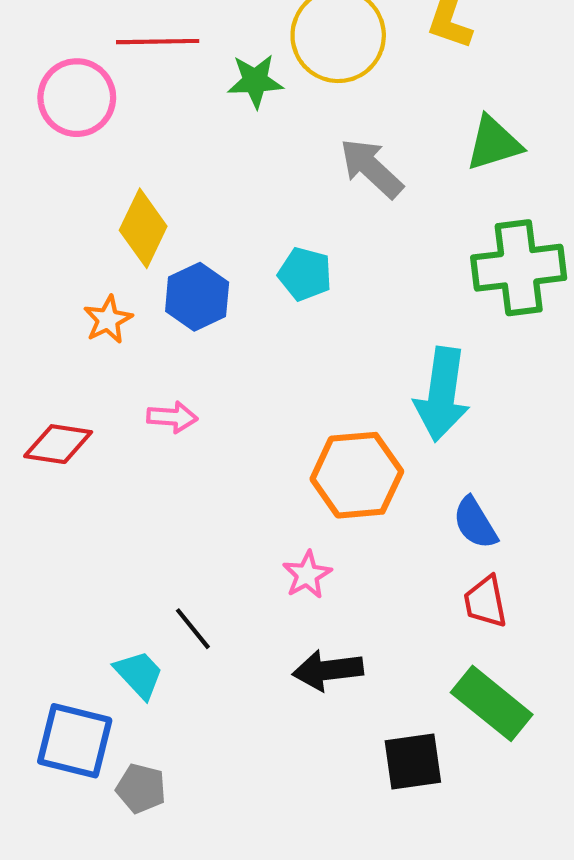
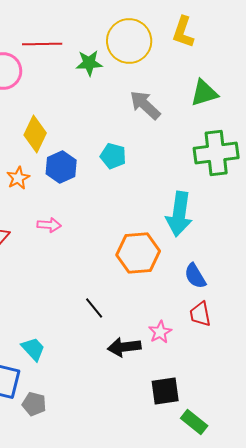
pink star: (307, 575) -> (160, 332), moved
black line: (193, 629) -> (94, 308), moved
green rectangle: (492, 703) -> (194, 422), moved, size x0.7

